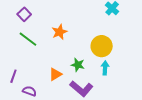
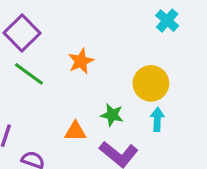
purple square: (24, 14) -> (22, 33), size x1.5
orange triangle: (55, 74) -> (75, 131), turned 32

